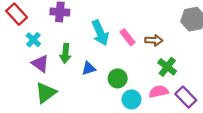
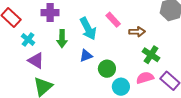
pink rectangle: (128, 37) -> (113, 20), moved
green arrow: (65, 53) -> (62, 39), moved
blue triangle: (89, 68) -> (86, 56), moved

